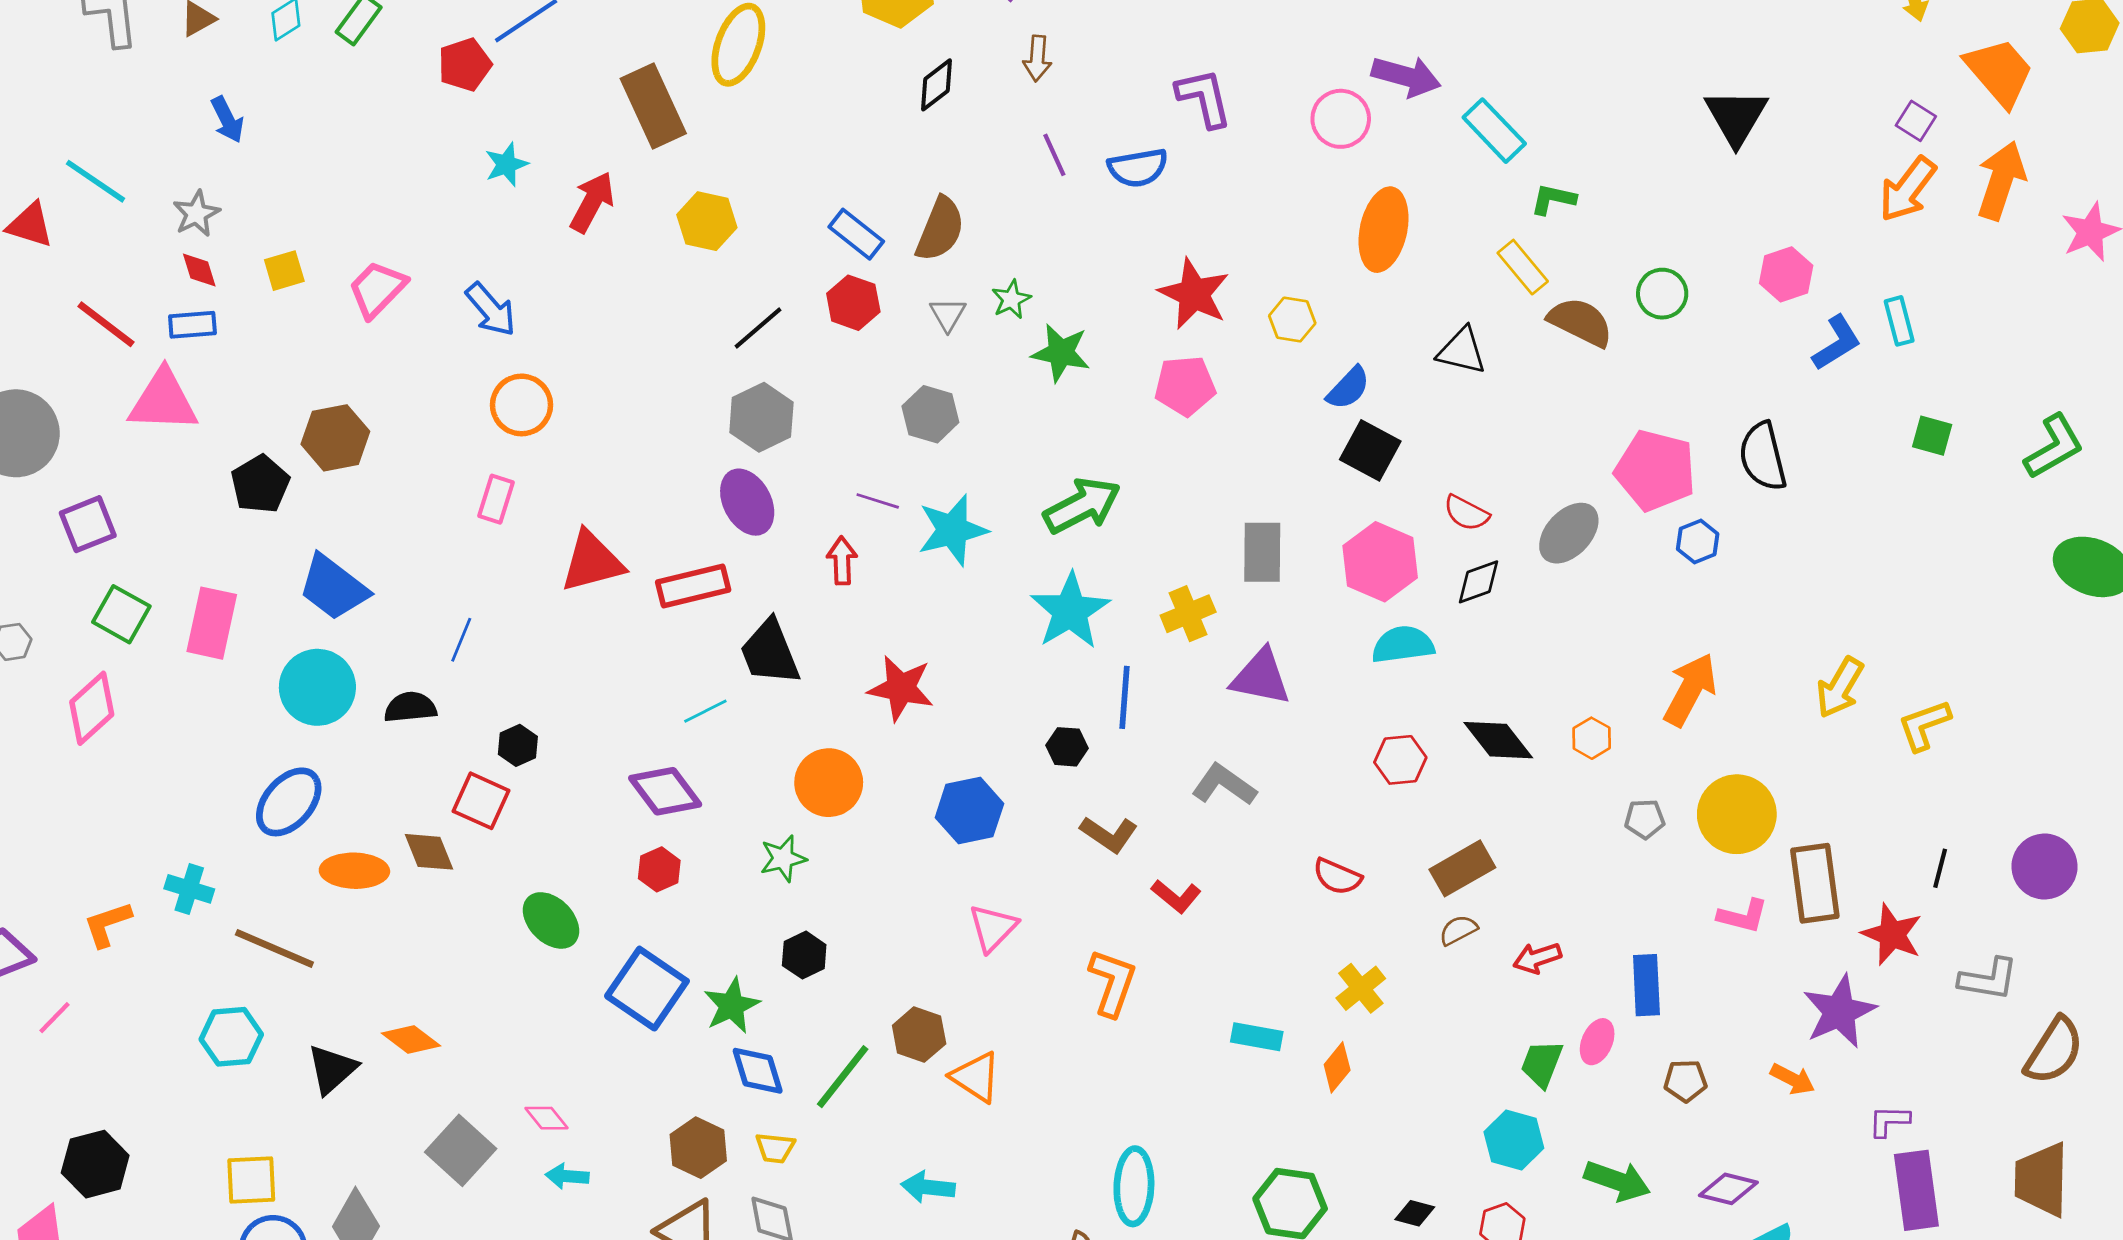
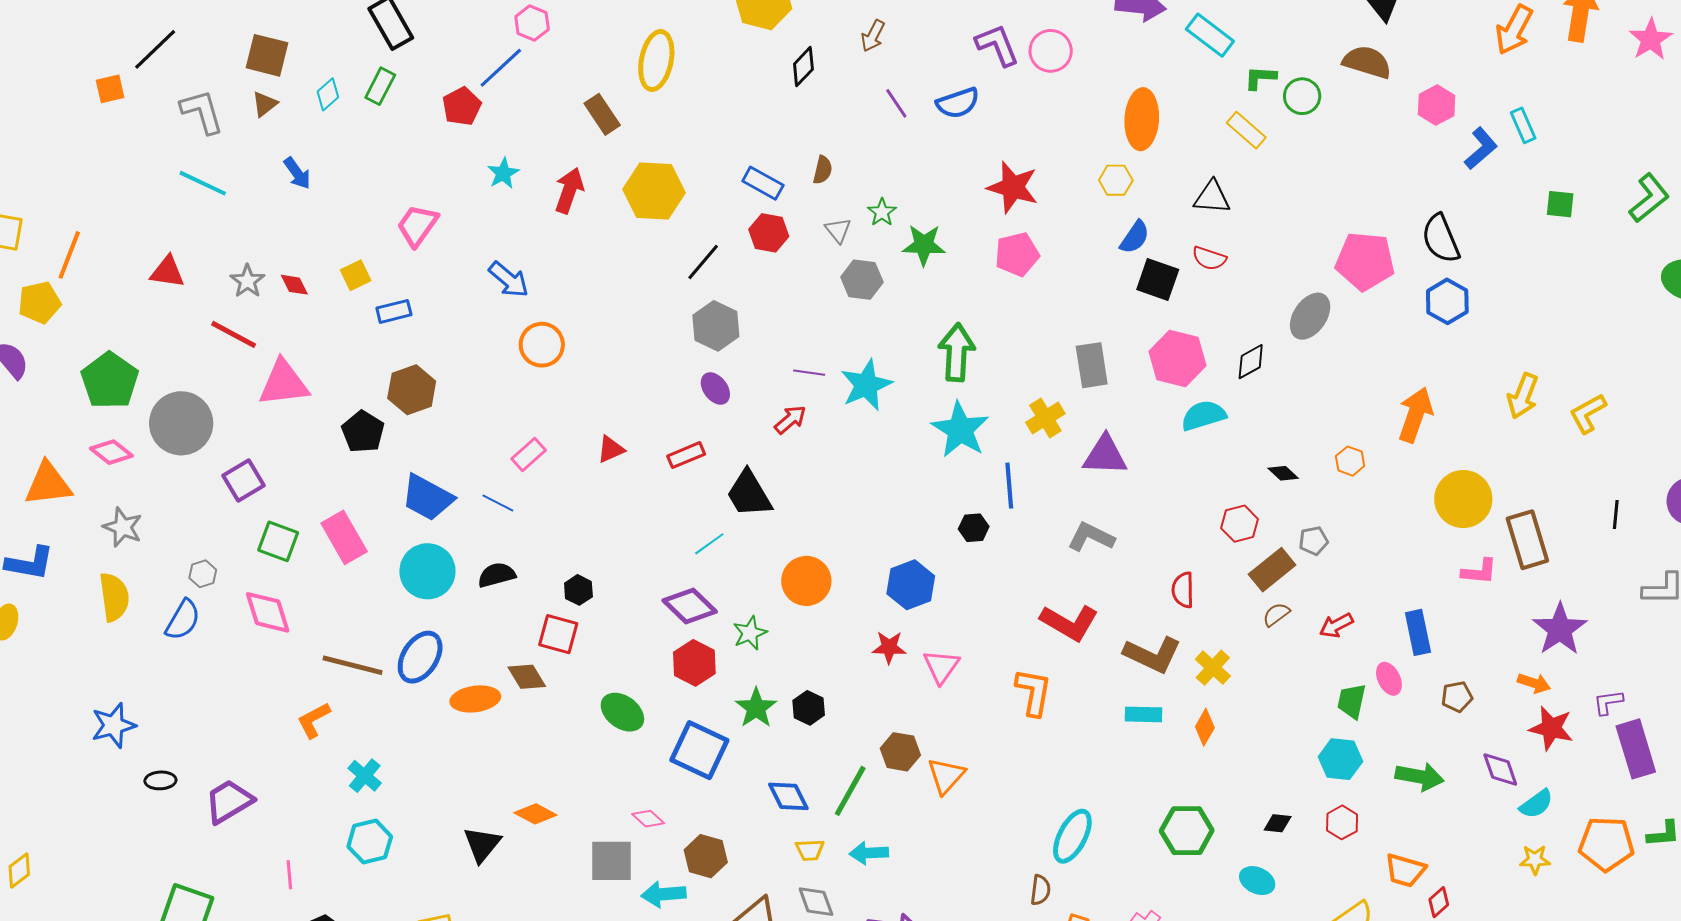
brown arrow: (1037, 58) -> (873, 36), turned 32
brown rectangle: (653, 106) -> (602, 114), size x0.7
pink circle: (1341, 119) -> (1051, 51), moved
cyan line: (96, 181) -> (203, 183), moved
gray star: (196, 214) -> (247, 281), moved
yellow hexagon: (707, 221) -> (654, 191), size x1.4
brown semicircle: (940, 229) -> (823, 170), size x0.6
pink trapezoid: (377, 289) -> (417, 225), moved
green circle: (1662, 294) -> (1302, 96), moved
yellow hexagon: (1292, 320) -> (1116, 180), moved
brown semicircle: (1580, 322) -> (1367, 62), moved
blue rectangle: (192, 325) -> (394, 311), moved
gray hexagon: (930, 414) -> (862, 280), moved
pink rectangle: (496, 499) -> (529, 454), moved, turned 40
purple ellipse: (747, 502) -> (715, 389), size x0.7
green arrow: (1082, 506) -> (957, 352), turned -50
red semicircle: (1466, 513) -> (1209, 258), moved
blue hexagon: (1698, 542) -> (1447, 301), moved, size x1.4
red arrow: (842, 561) -> (790, 420), turned 60
red triangle: (592, 562) -> (611, 449), size x0.6
red rectangle: (693, 586) -> (686, 455), size x0.7
pink rectangle: (212, 623) -> (344, 537), turned -33
blue line: (461, 640) -> (498, 503), moved, turned -76
red star: (901, 688) -> (889, 647), moved, size x0.7
pink diamond: (92, 708) -> (268, 612), turned -56
black diamond: (1498, 740) -> (1283, 473), size x0.6
red hexagon: (1400, 760) -> (1240, 524), moved
gray pentagon: (1645, 819) -> (1314, 541), moved
brown L-shape: (1109, 834) -> (1153, 655), moved, size x1.4
green star: (783, 858) -> (750, 633), moved
red hexagon: (659, 869) -> (694, 663), size x1.4
red semicircle: (1337, 877) -> (1183, 590), turned 75
cyan cross: (189, 889) -> (365, 776), moved, turned 32
red L-shape: (1176, 896) -> (1069, 623), size x1.6
orange L-shape: (107, 924) -> (314, 720), moved
red star: (1892, 934) -> (1551, 728), moved
brown line: (274, 949) -> (353, 665), moved
green star: (732, 1006) -> (756, 708), moved
pink line: (55, 1018) -> (289, 875), moved, turned -40
cyan hexagon: (231, 1037) -> (370, 842), moved
pink ellipse: (1597, 1042) -> (1389, 679), turned -40
orange triangle: (976, 1077) -> (946, 776), turned 48
pink diamond: (547, 1118) -> (648, 819), moved
brown hexagon: (698, 1148) -> (706, 856), moved
gray square: (461, 1150) -> (612, 861), moved, turned -33
cyan arrow: (567, 1176) -> (664, 894), size x1.4
cyan ellipse: (1134, 1186) -> (1072, 836), turned 34
cyan arrow: (928, 1187) -> (869, 853), moved
purple diamond: (1728, 1189) -> (1500, 770), turned 66

